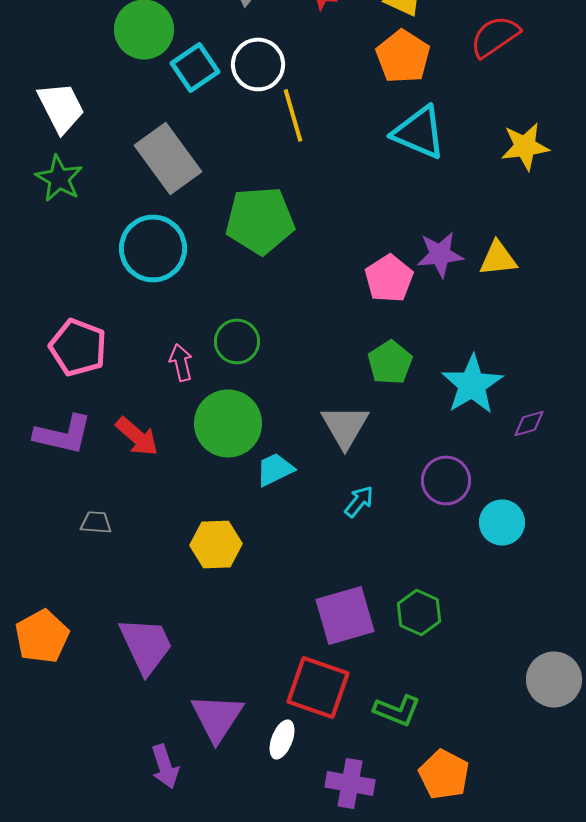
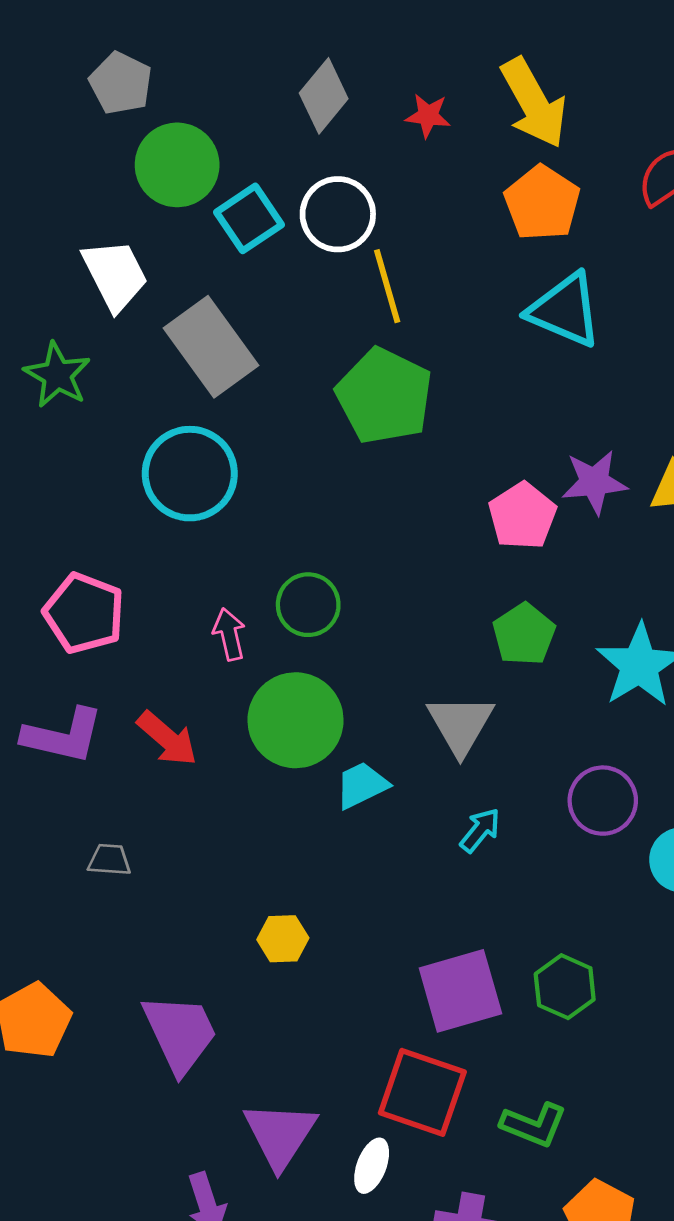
white trapezoid: (61, 107) -> (115, 275), moved
green pentagon: (260, 220) -> (384, 396), moved, turned 30
yellow hexagon: (216, 544) -> (283, 939), moved, size x0.7

